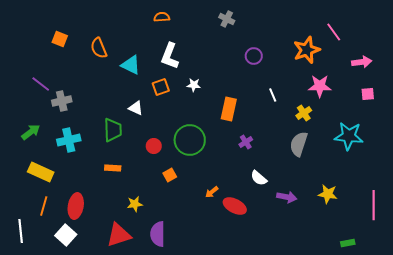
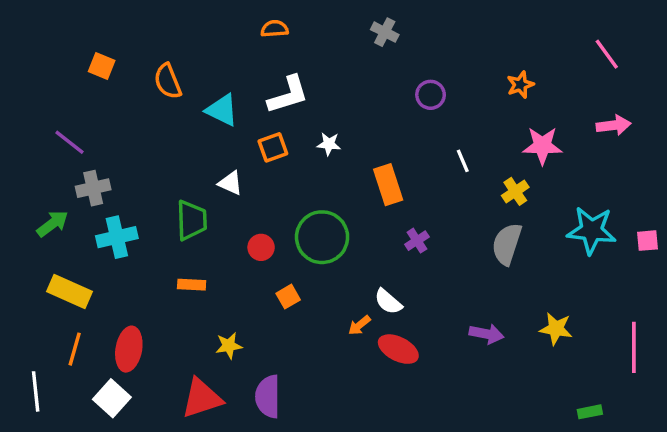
pink line: (334, 32) -> (607, 54), moved
orange star: (307, 50) -> (520, 85), size x0.6
white L-shape: (170, 56) -> (288, 95), turned -128
pink arrow: (362, 62) -> (614, 125), moved
pink square: (368, 94) -> (647, 241), moved
gray cross: (62, 101) -> (93, 188), moved
orange rectangle: (229, 109) -> (388, 185), turned -30
white semicircle: (259, 178) -> (388, 302), moved

